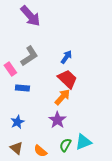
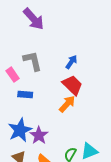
gray L-shape: (29, 56) -> (33, 61), turned -70
purple star: (57, 120) -> (39, 135), moved
blue star: (17, 122) -> (20, 130), size x1.6

